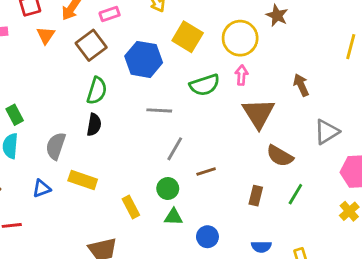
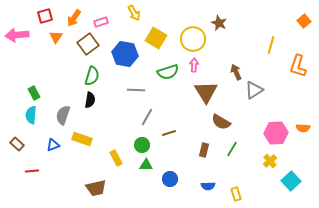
gray triangle: (327, 132) -> (254, 90), moved

